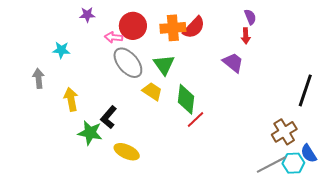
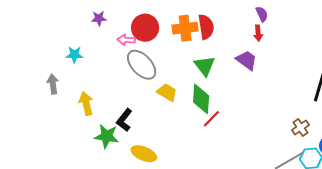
red semicircle: (194, 27) -> (206, 27), turned -50
green triangle: (164, 65) -> (205, 66), moved
brown cross: (284, 132) -> (300, 128), size x0.7

